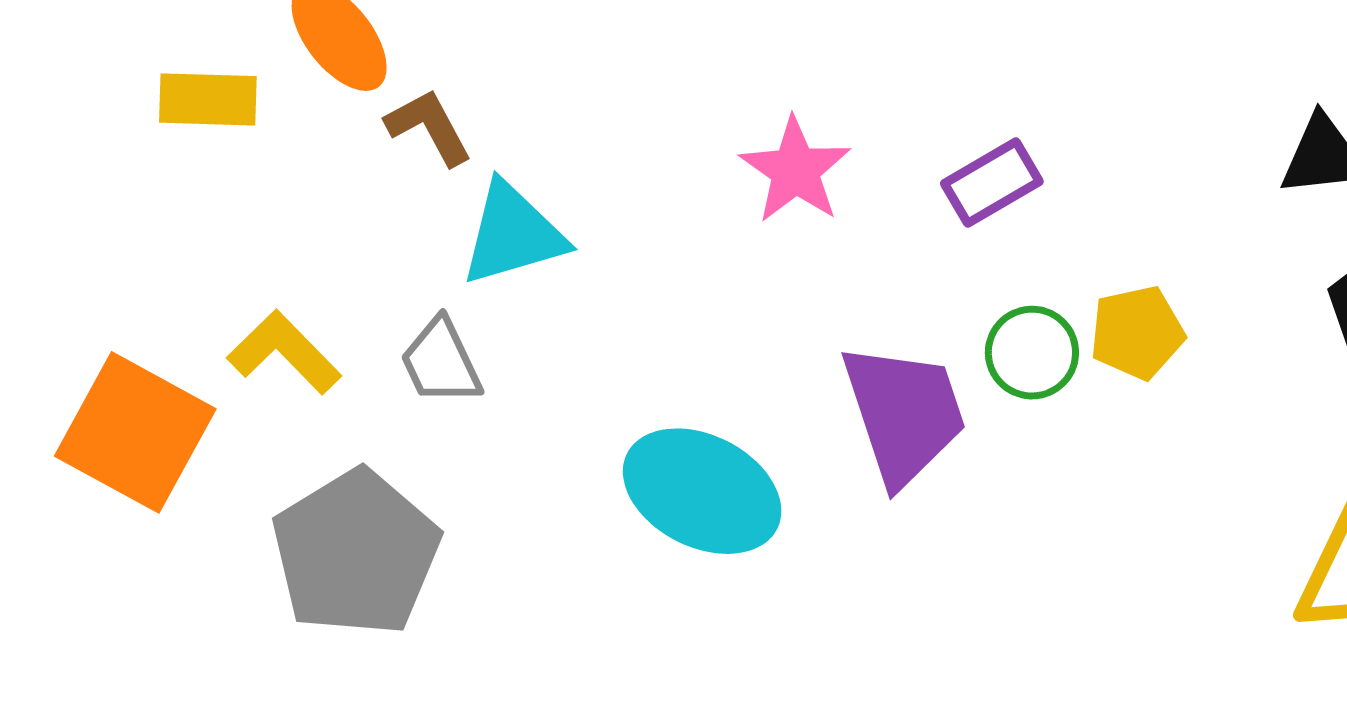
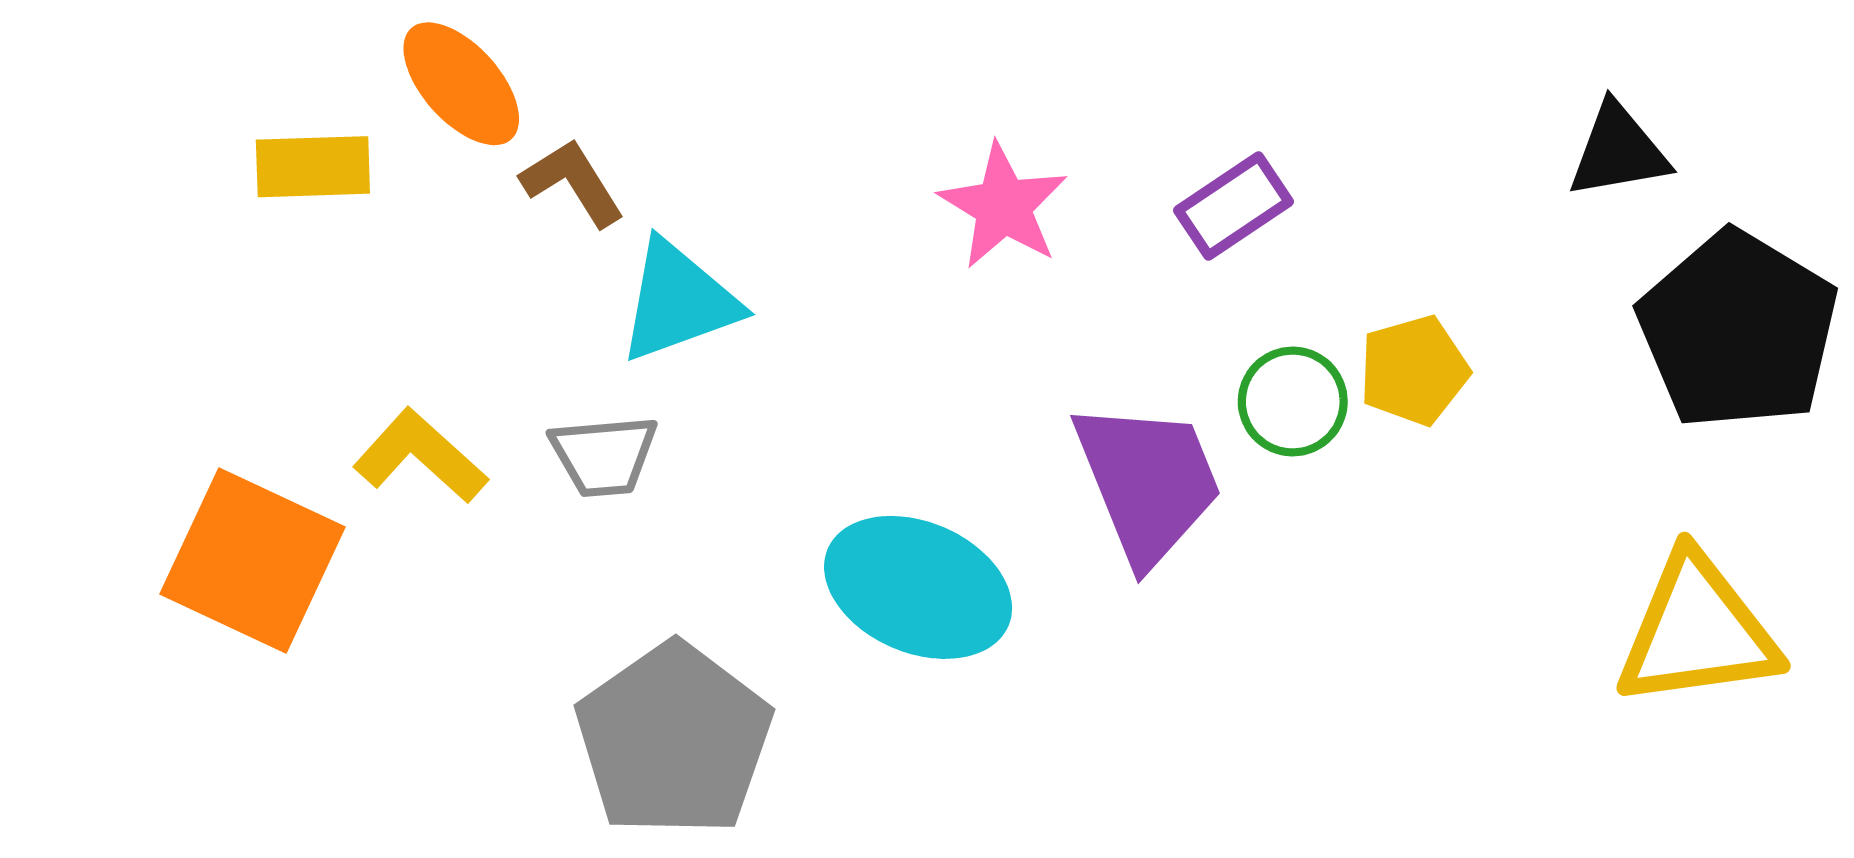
gray trapezoid: (441, 362) -> (604, 456), turned -66
gray pentagon: (356, 553) -> (674, 740), moved

